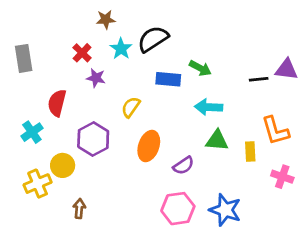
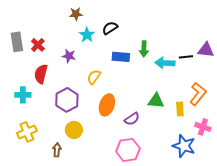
black semicircle: (153, 39) -> (110, 28), size x0.7
red cross: (82, 53) -> (38, 45), moved
green arrow: (200, 68) -> (144, 49), turned 63
cyan arrow: (209, 107) -> (165, 63), moved
orange L-shape: (275, 131) -> (198, 94), turned -125
cyan cross: (32, 132) -> (23, 95), turned 35
yellow circle: (63, 165) -> (74, 130), moved
blue star: (225, 210) -> (184, 146), moved

